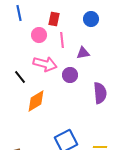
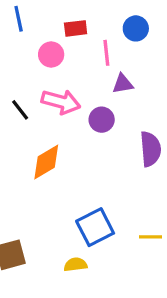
red rectangle: (54, 19) -> (76, 28), turned 72
pink line: (62, 40) -> (106, 53), moved
black line: (20, 77) -> (20, 110), moved

